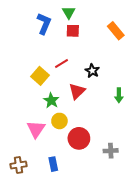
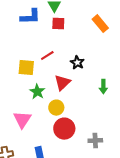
blue L-shape: (44, 24) -> (30, 17), turned 65
yellow square: (40, 76) -> (26, 68), turned -36
yellow circle: (59, 121) -> (56, 108), moved

